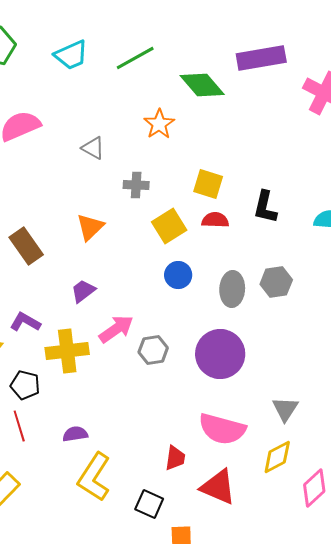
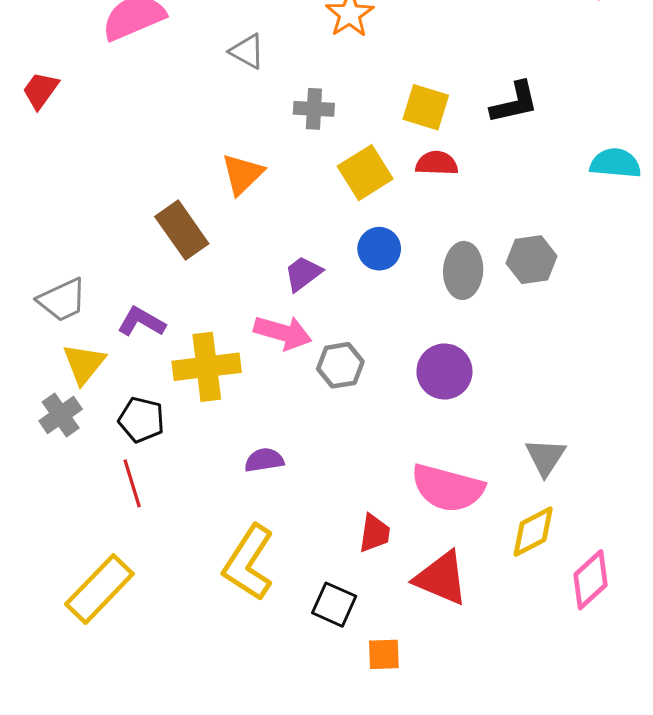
black L-shape: (265, 207) -> (514, 103), moved, turned -116
brown rectangle: (26, 246) -> (182, 230), moved
purple trapezoid: (83, 291) -> (303, 274), moved
pink arrow: (116, 329) -> (283, 333), turned 51
purple circle: (220, 354) -> (444, 371), size x0.7
purple semicircle: (75, 434) -> (264, 460), moved

